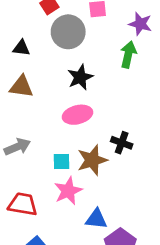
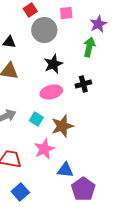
purple star: (140, 24) -> (98, 24), turned 30
black cross: (122, 143) -> (83, 84), moved, turned -35
cyan square: (61, 161) -> (36, 119), moved, turned 32

